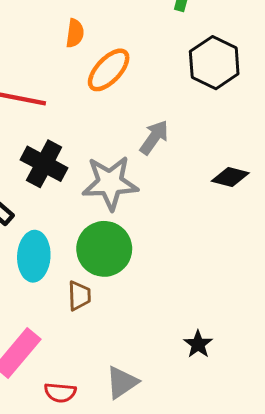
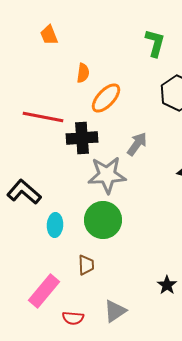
black cross: (44, 164) -> (82, 138), moved, turned -32
cyan ellipse: (34, 256) -> (55, 225), size x0.7
brown trapezoid: (79, 296) -> (86, 265), moved

